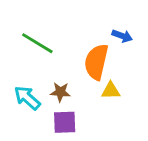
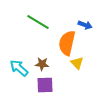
green line: (37, 43) -> (38, 22), moved
yellow triangle: (111, 91) -> (77, 63), turned 48

